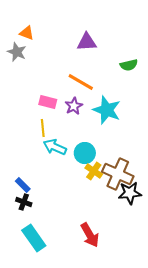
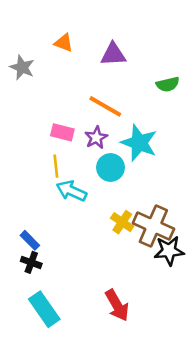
orange triangle: (27, 33) -> (64, 43), moved
cyan circle: (85, 153) -> (111, 167), moved

